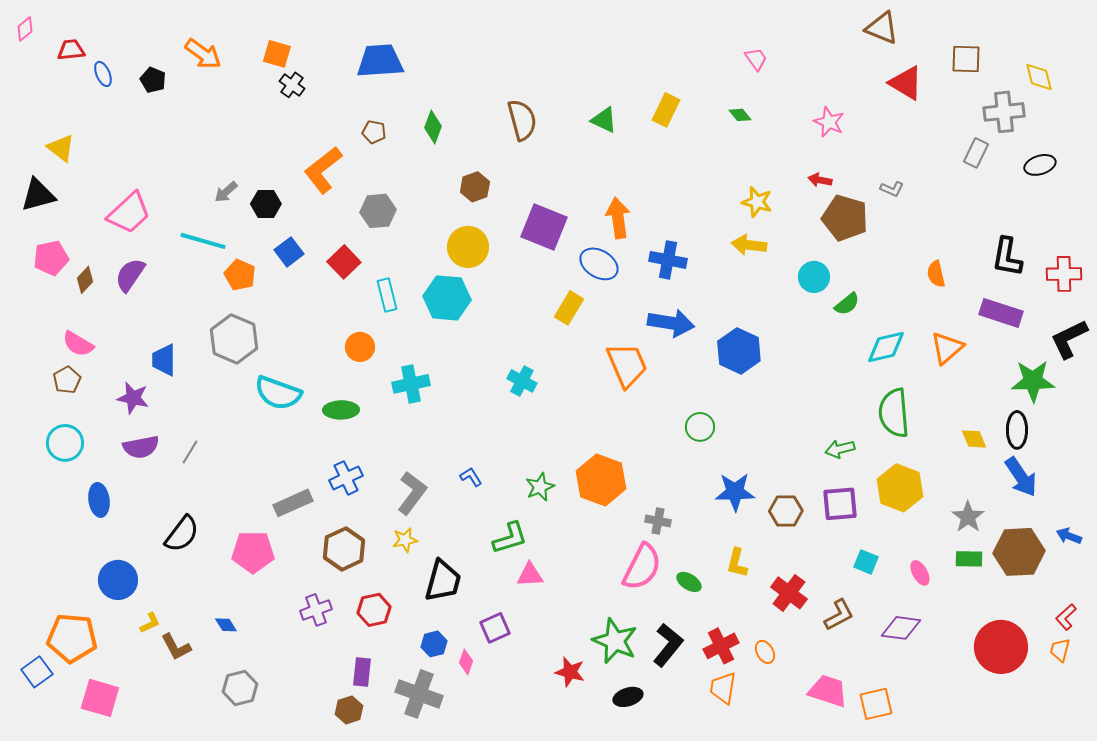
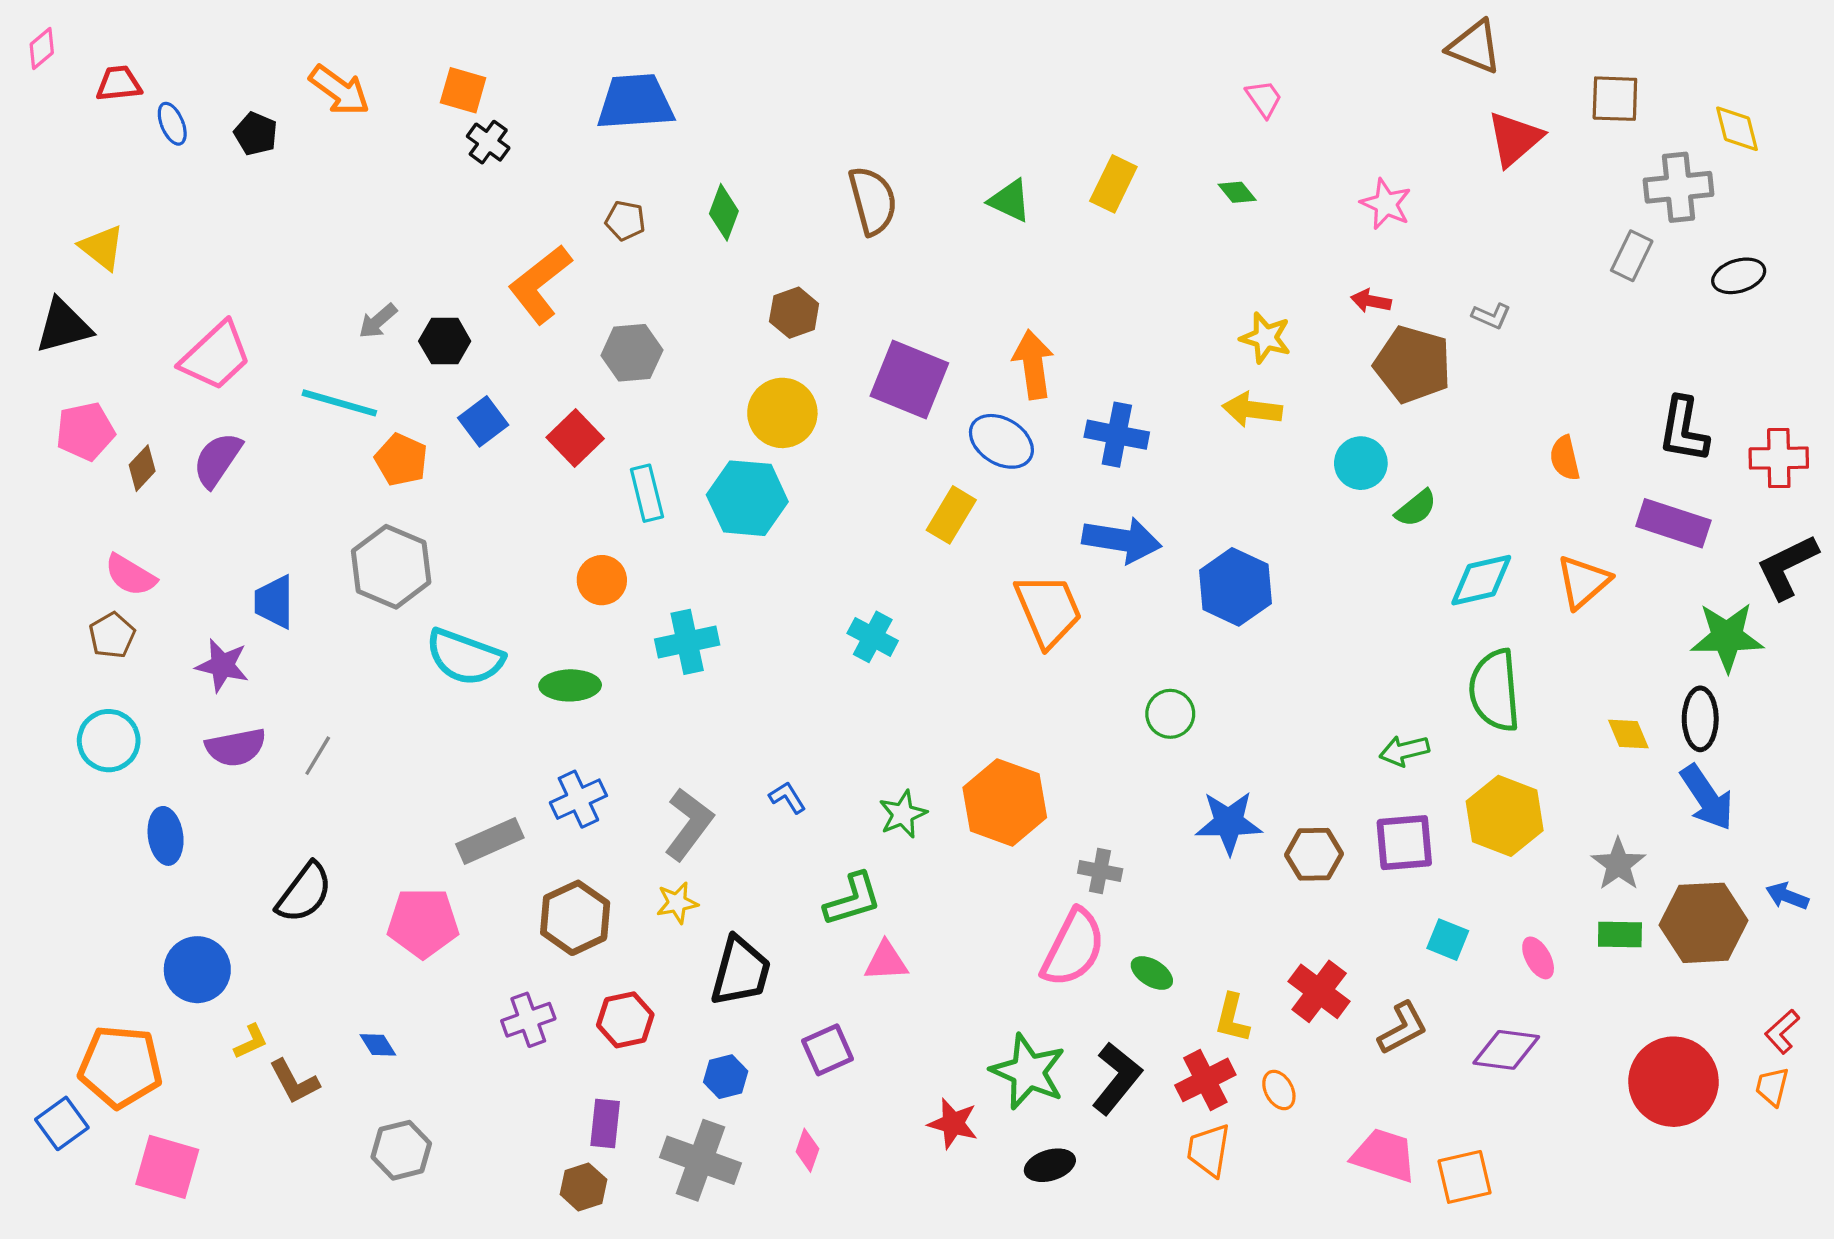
red triangle: (906, 83) -> (1515, 139), turned 48
yellow L-shape: (737, 563) -> (1232, 1018), moved
pink diamond: (466, 662) -> (807, 1150), moved

